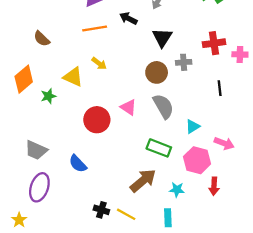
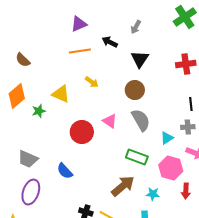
brown semicircle: (42, 39) -> (23, 60), moved
gray cross: (184, 62) -> (188, 127), moved
yellow arrow: (99, 63) -> (92, 82), moved

